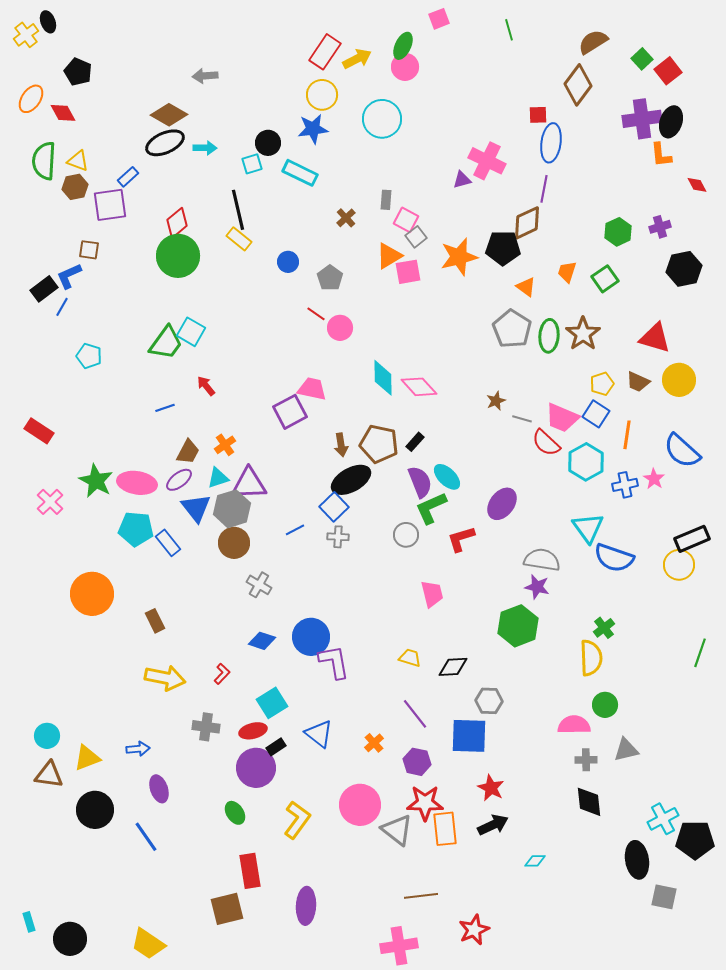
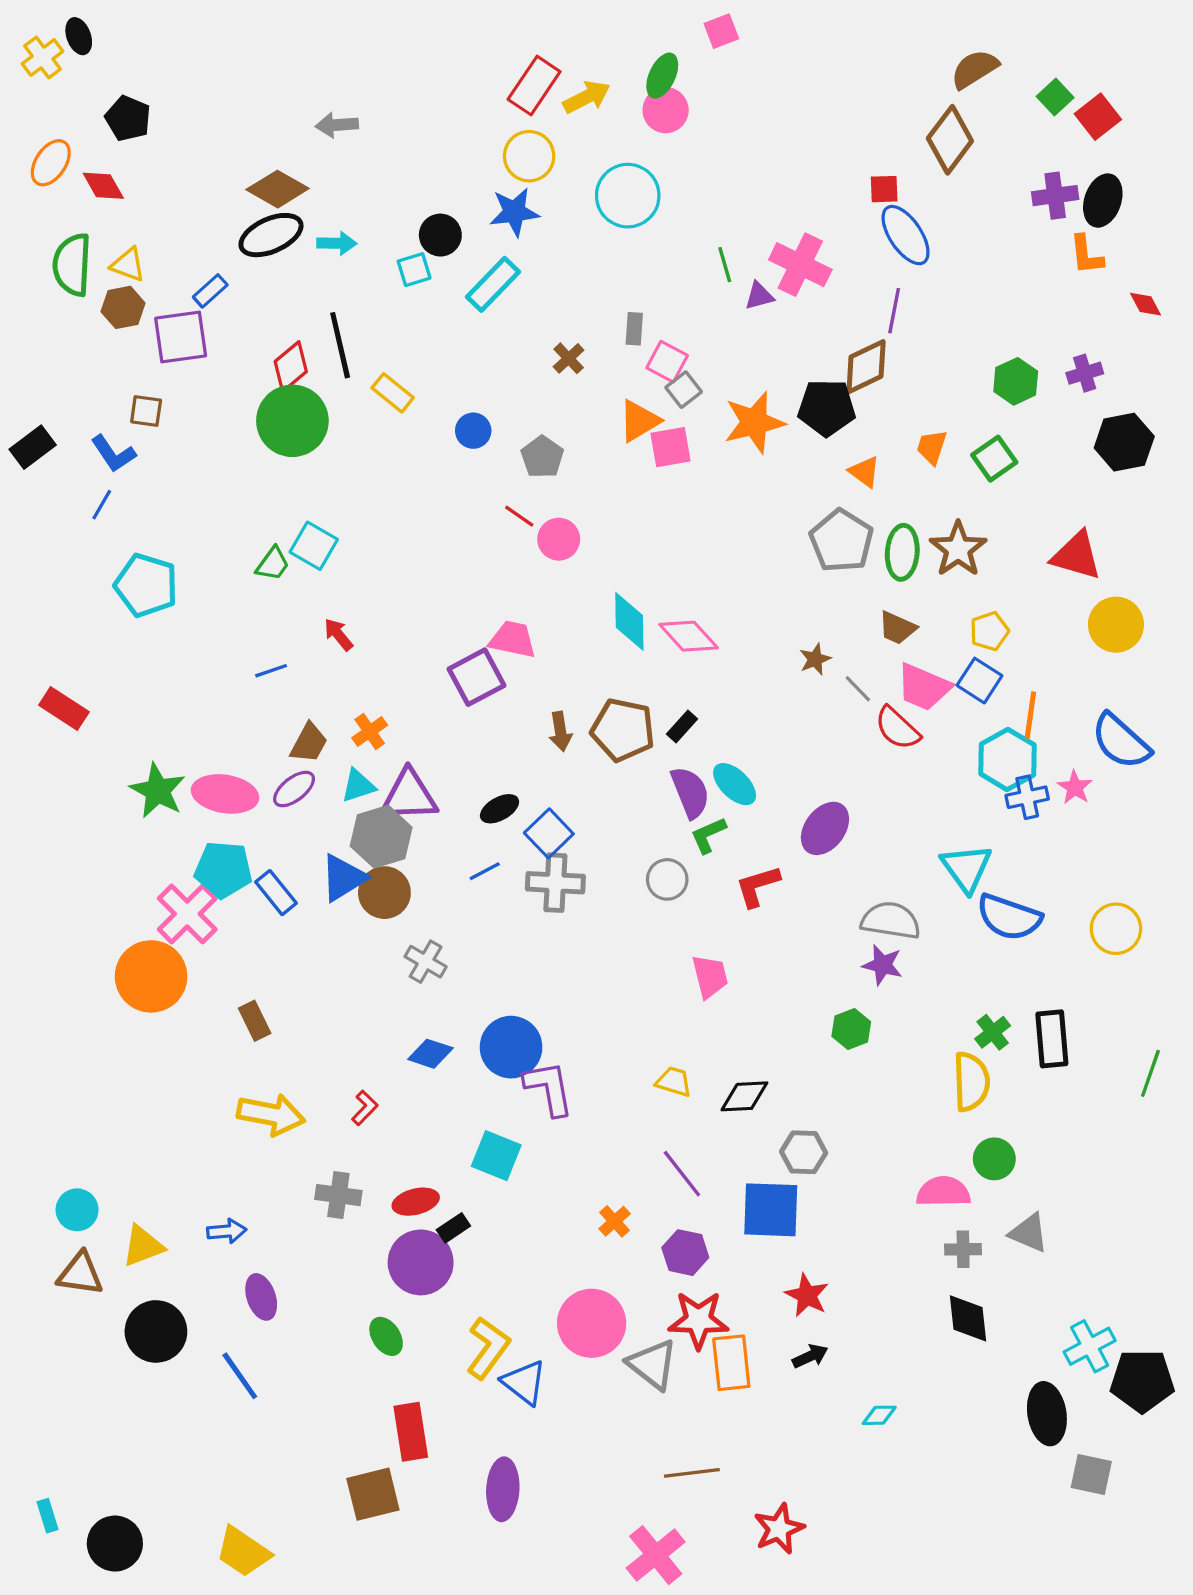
green line: (509, 30) -> (725, 265), moved
purple cross: (642, 119) -> (1055, 196), size x0.7
blue ellipse: (551, 143) -> (906, 235), turned -42
cyan rectangle: (300, 173) -> (493, 284), turned -72
black line: (238, 210) -> (340, 345), moved
blue L-shape: (69, 276) -> (113, 454), turned -100
black rectangle: (44, 289) -> (33, 447), moved
green trapezoid: (166, 343) -> (273, 564), size x0.6
cyan pentagon: (89, 356) -> (146, 585), size x1.5
brown trapezoid: (638, 382) -> (897, 628), moved
gray line: (522, 419) -> (858, 689), turned 30
cyan hexagon: (586, 462) -> (1007, 759), moved
black ellipse: (351, 480) -> (500, 809), moved, size x0.6
pink cross: (50, 502) -> (187, 914), moved, size x1.4
blue triangle: (196, 508) -> (343, 878), moved, turned 36
green L-shape: (431, 508) -> (708, 835), size x0.7
gray cross: (338, 537) -> (555, 883), size x1.6
black rectangle: (692, 539) -> (1052, 1039), moved, turned -72
green hexagon: (518, 626) -> (851, 1029), size x0.6
cyan square: (272, 703) -> (496, 1156), moved, turned -36
blue triangle: (319, 734) -> (524, 1382), moved
gray triangle: (626, 750) -> (1029, 1233), turned 36
black arrow: (493, 825) -> (810, 1356), size x0.7
pink cross: (399, 946) -> (656, 1555), turned -30

